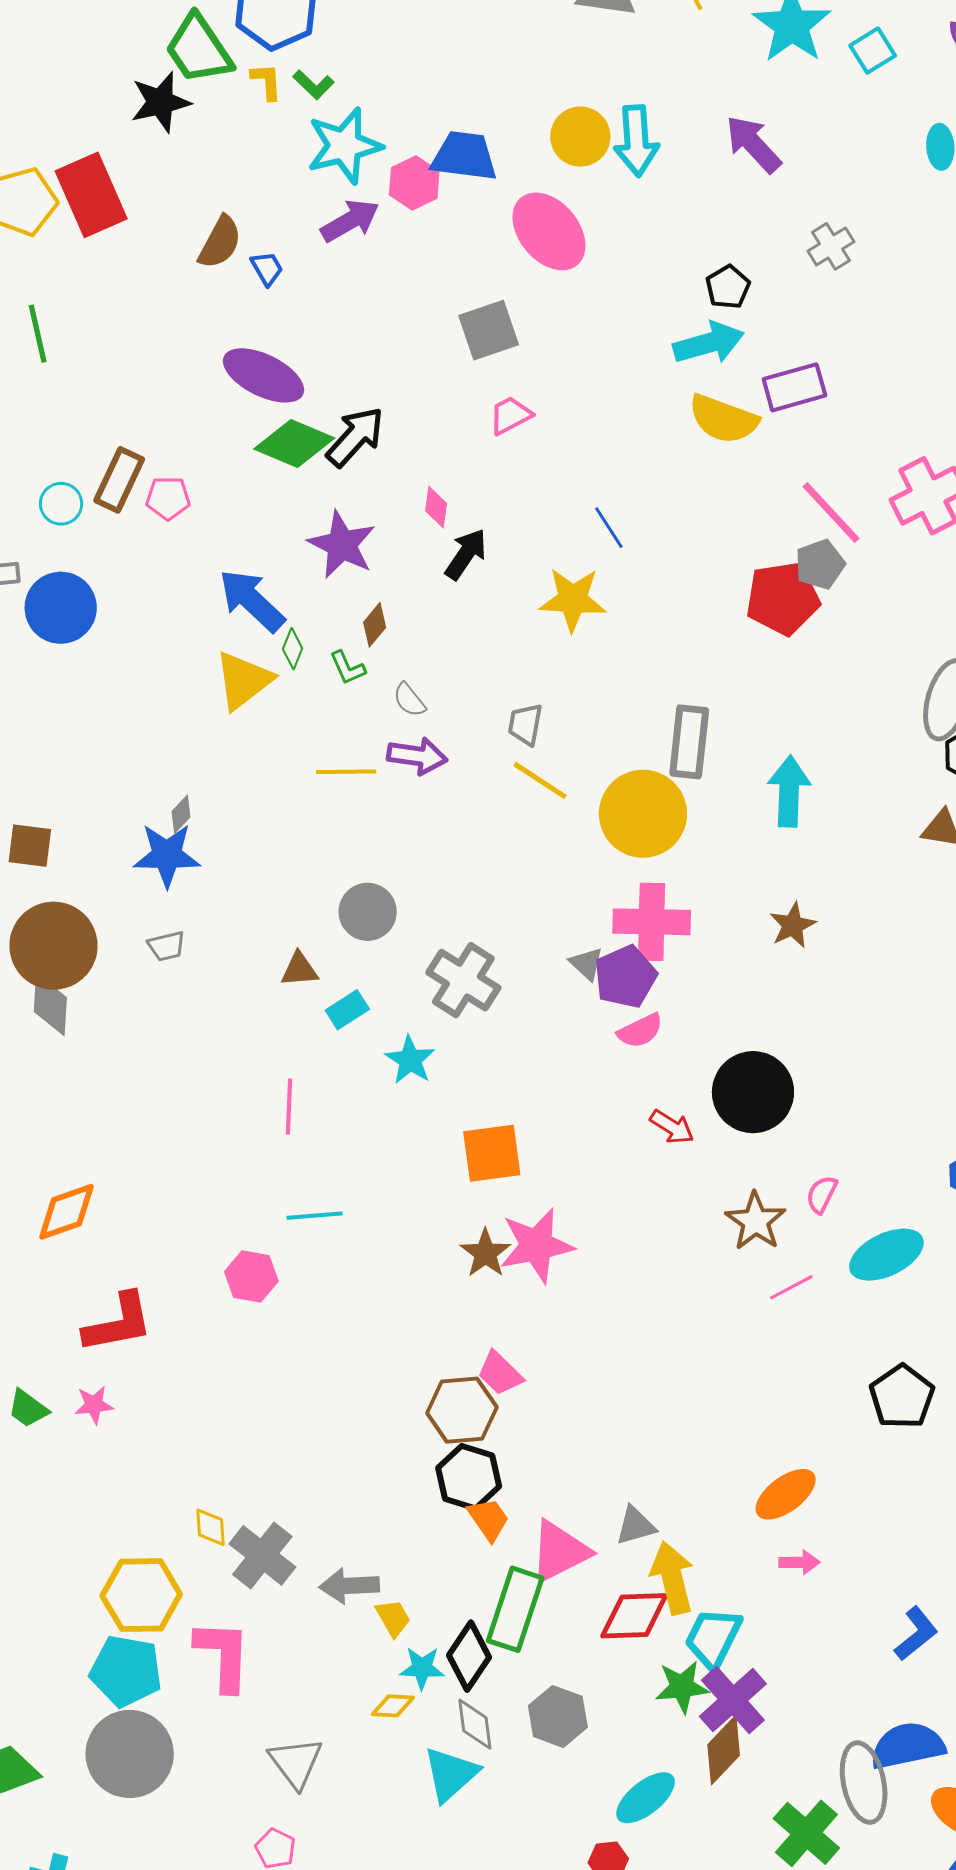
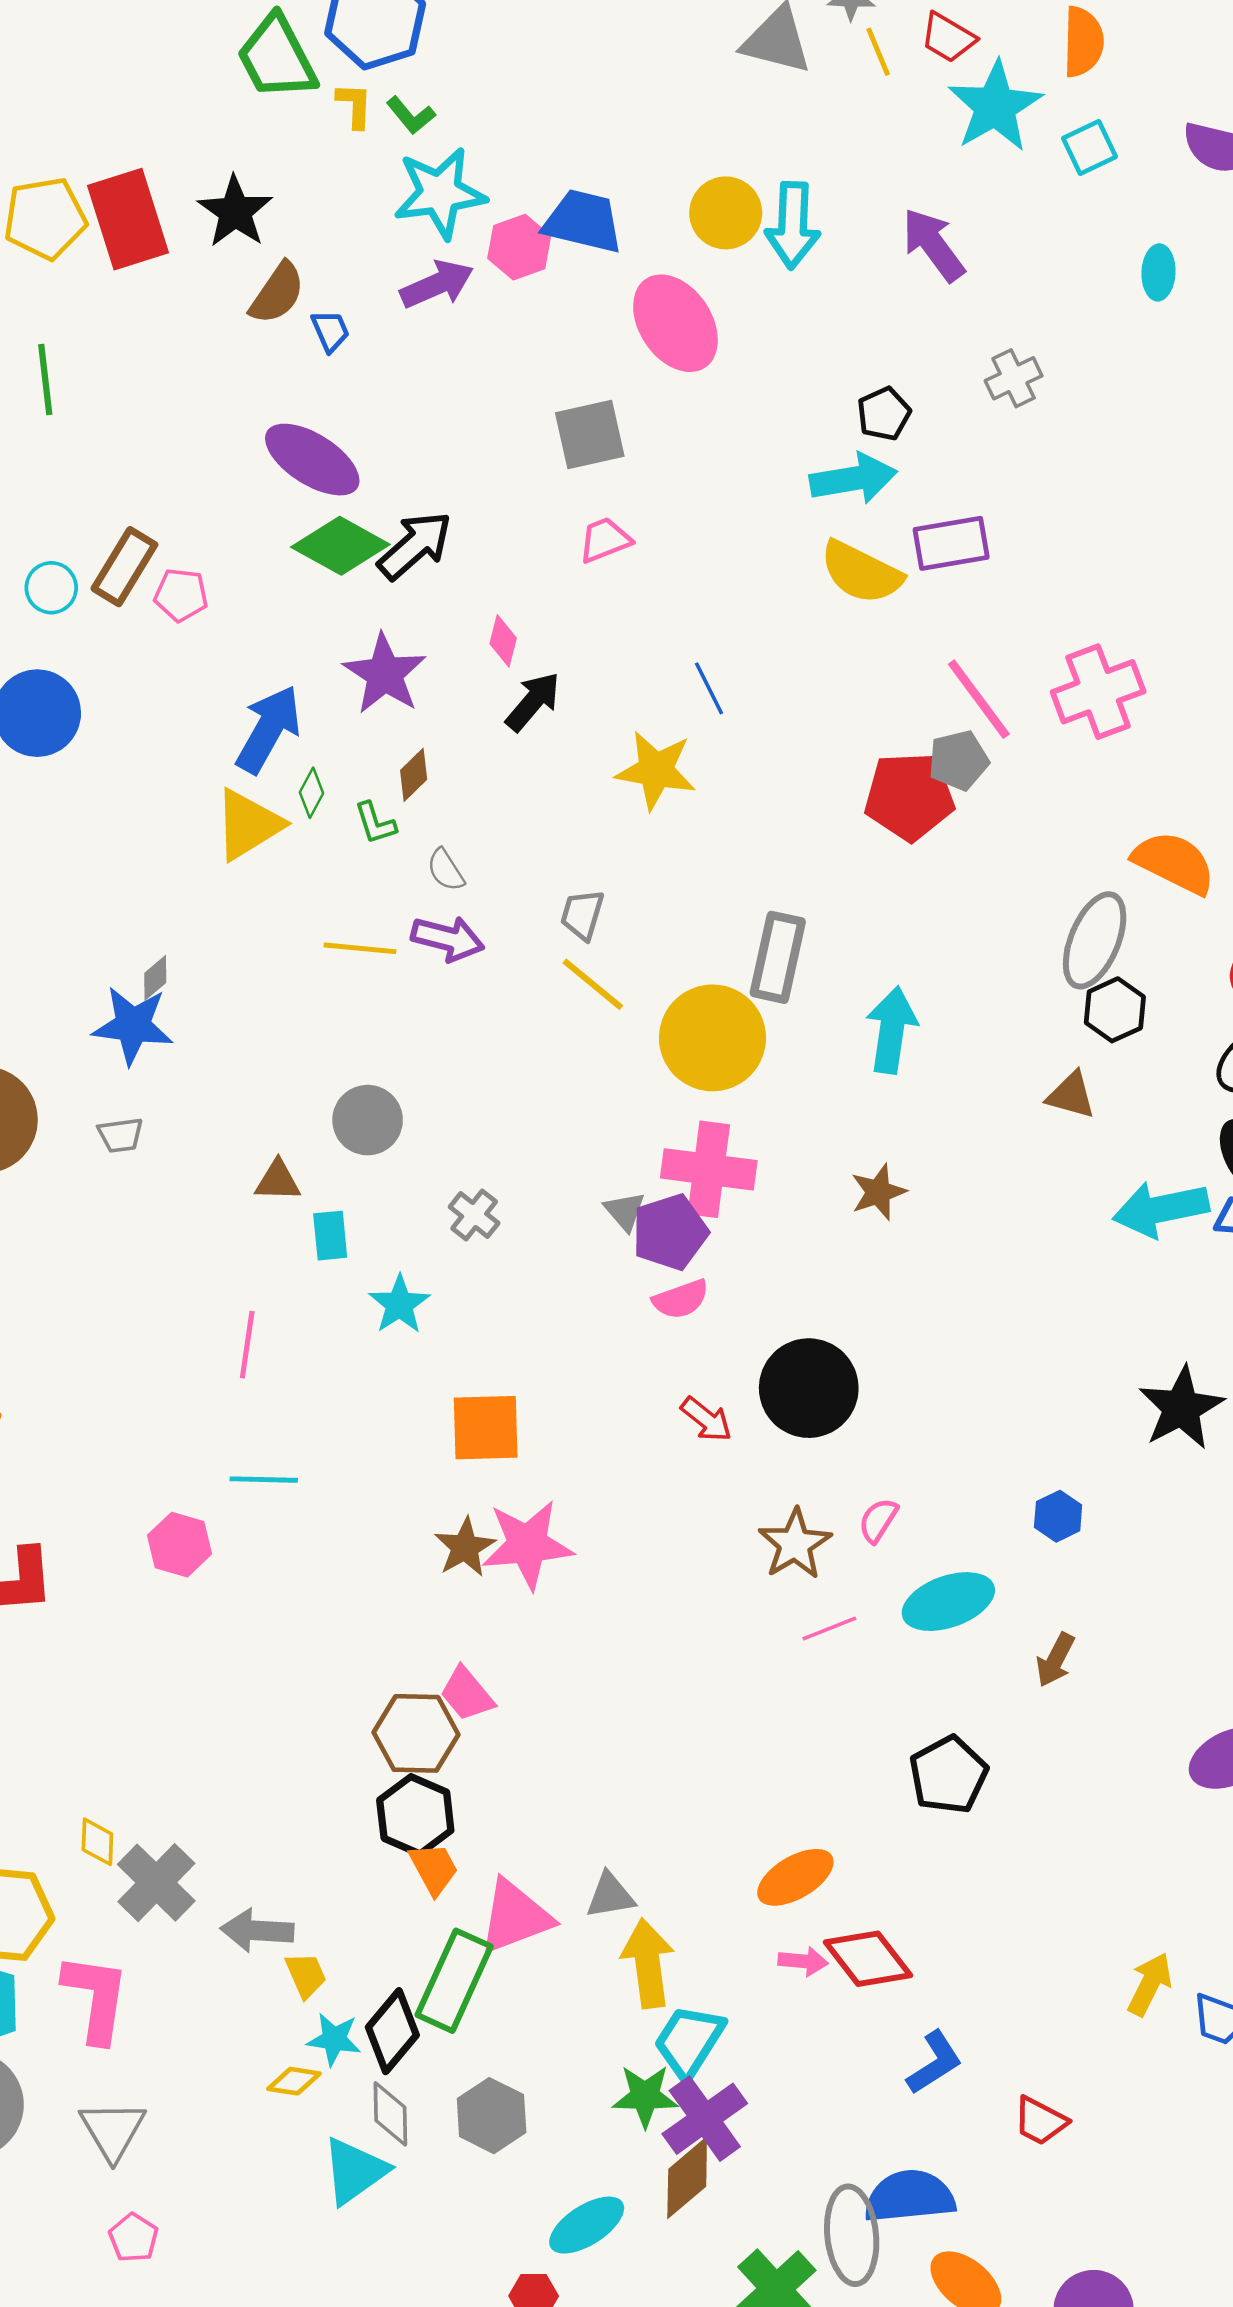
black star: (160, 102) -> (235, 212), moved, turned -30
blue arrow: (252, 600) -> (269, 729), turned 70
gray cross: (463, 980) -> (474, 1215), size x0.6
cyan rectangle: (347, 1010) -> (330, 1236), turned -69
red diamond: (634, 1616) -> (868, 1959), moved, turned 48
gray triangle: (296, 1763) -> (113, 2130), moved

